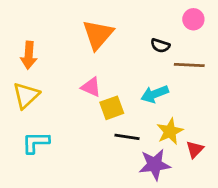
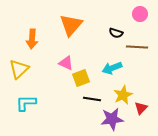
orange arrow: (29, 55) -> (32, 39), moved

